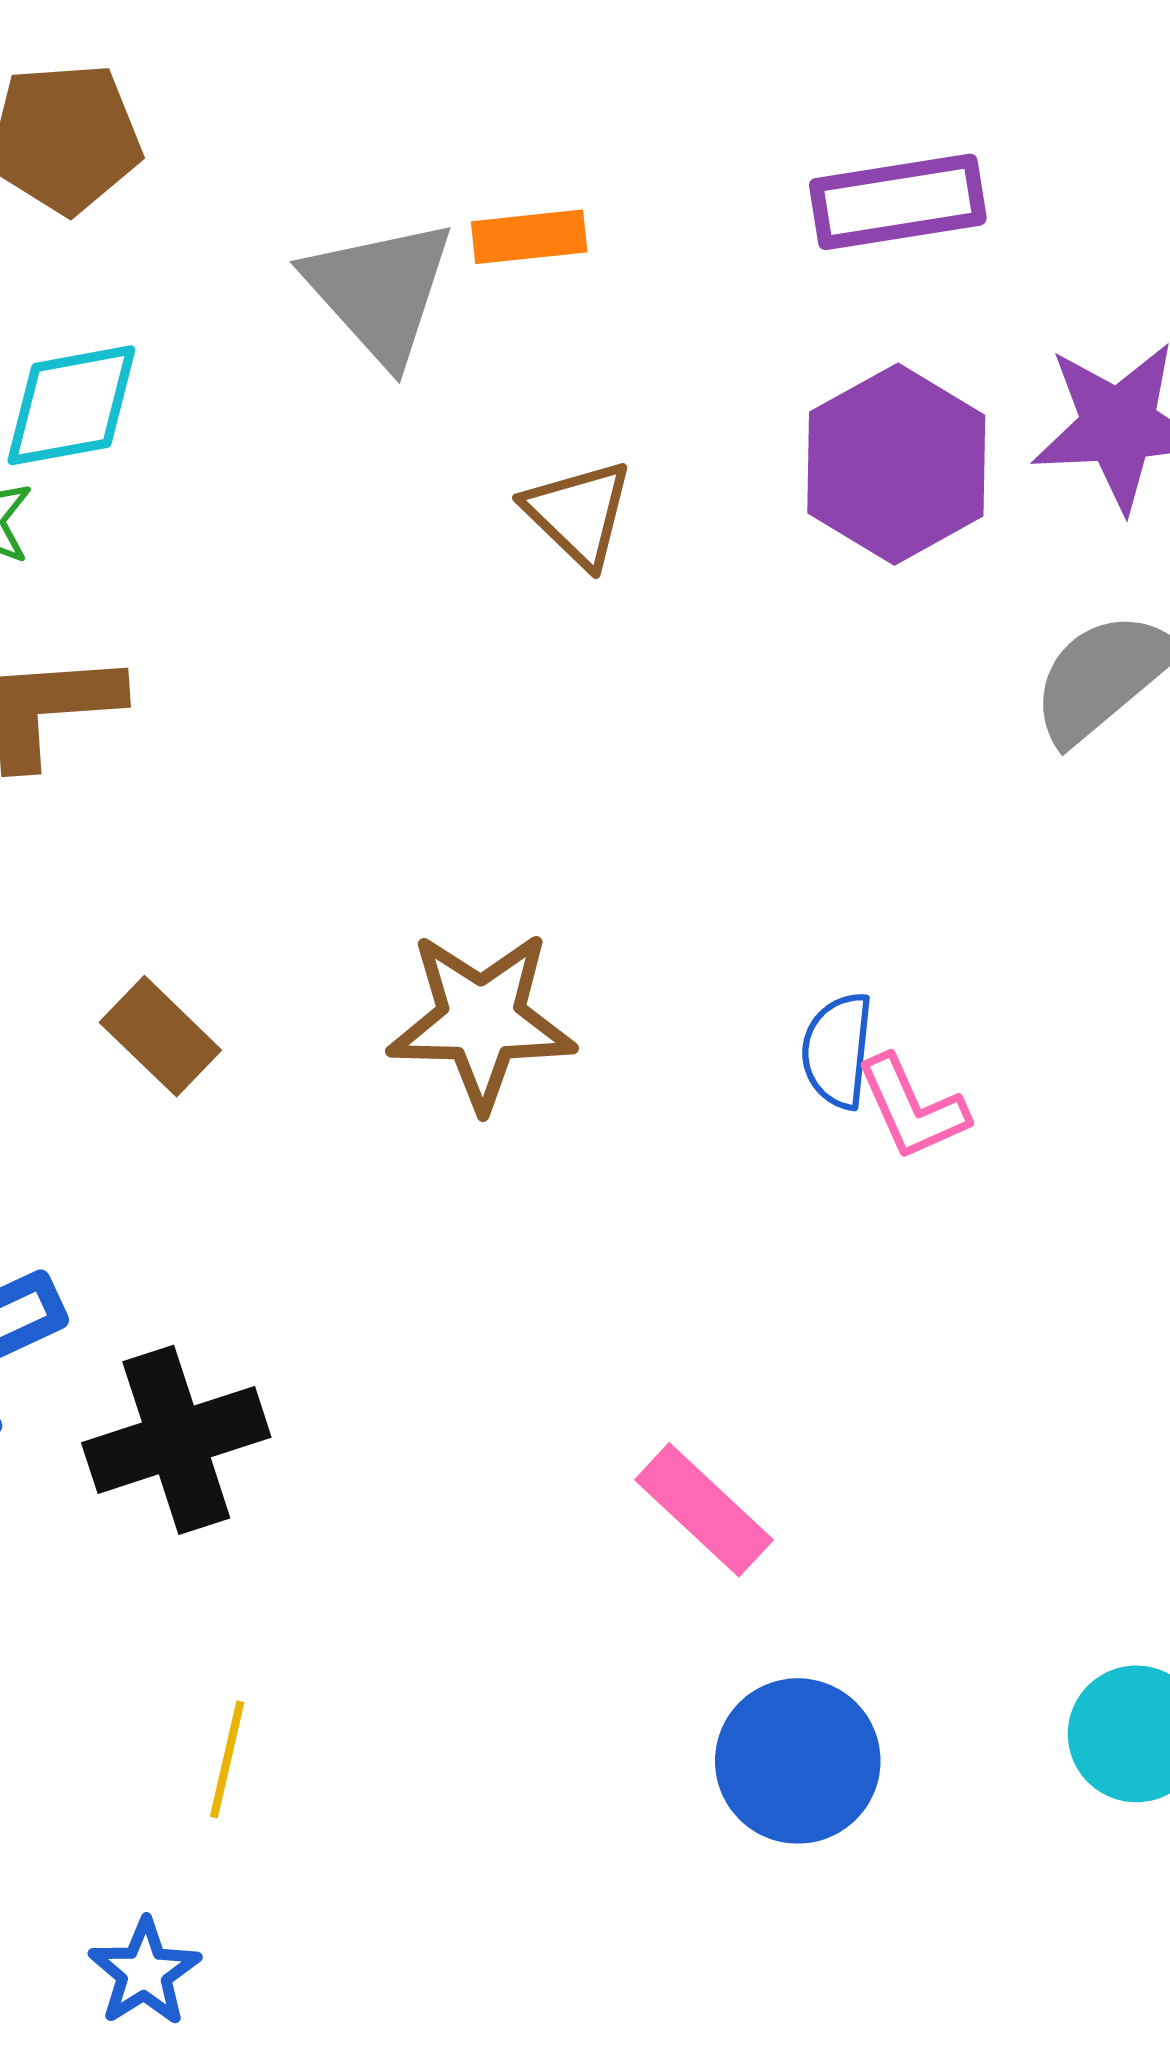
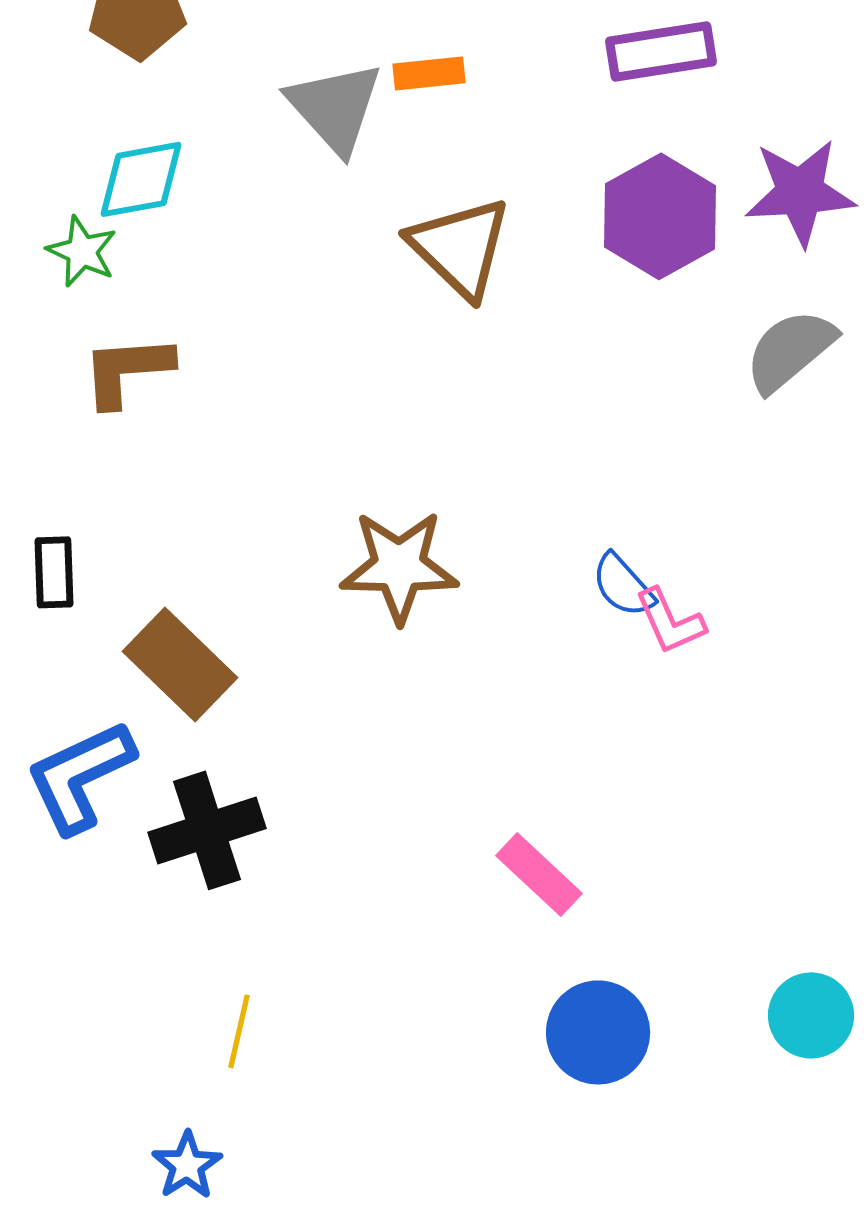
brown triangle: (578, 513) -> (460, 247), size x1.5
brown rectangle: (160, 1036) -> (180, 664), moved, size x1.5
blue semicircle: (837, 1051) -> (623, 585), turned -48

